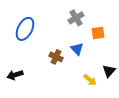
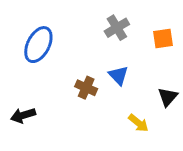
orange square: (98, 33) -> (163, 38), moved
black triangle: (109, 71) -> (168, 97), moved

